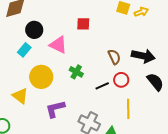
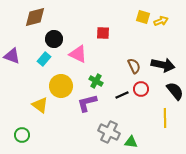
purple L-shape: (55, 109) -> (87, 103), moved
yellow line: (128, 109) -> (165, 118), moved

